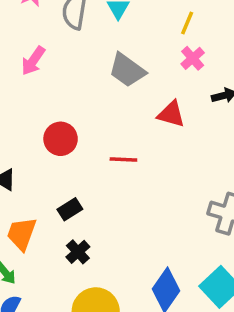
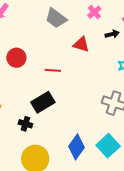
black rectangle: (70, 209) -> (43, 102), moved, size x1.6
black cross: (78, 252) -> (25, 124), turned -32

